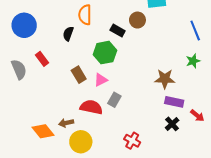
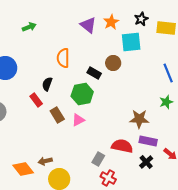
black semicircle: (68, 34) -> (47, 84), moved
red rectangle: (42, 59) -> (36, 100), moved
gray rectangle: (114, 100) -> (98, 159), moved
red semicircle: (91, 107) -> (122, 146), moved

